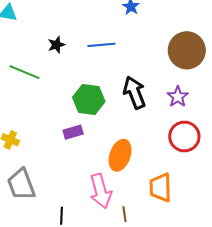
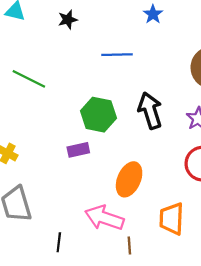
black star: (56, 45) -> (68, 20), moved
pink arrow: (101, 191) -> (104, 218), turned 120

